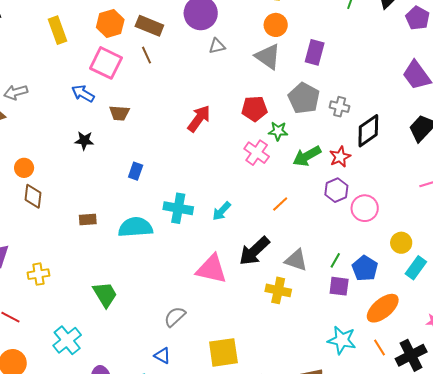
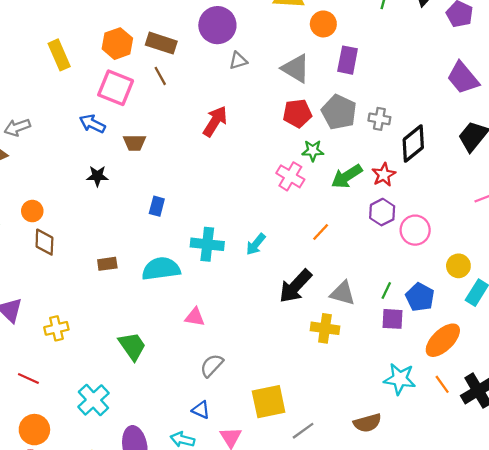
orange circle: (276, 25) -> (323, 24), moved
red pentagon: (254, 109) -> (297, 113), moved
red arrow: (199, 119) -> (215, 121), moved
pink triangle: (212, 269) -> (195, 317), moved, size x0.6

